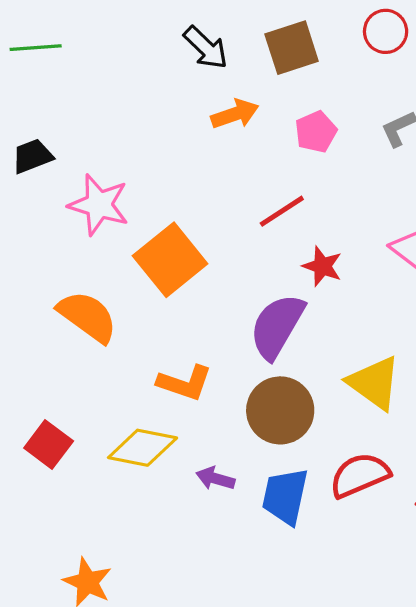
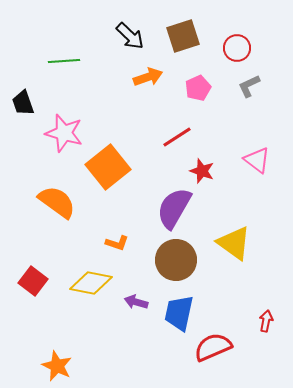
red circle: (386, 31) -> (237, 48), moved
green line: (36, 48) -> (64, 61), moved
black trapezoid: (32, 156) -> (23, 103), turned -88
orange L-shape: (185, 383) -> (117, 243), size x0.7
red semicircle: (360, 475) -> (213, 347), moved

